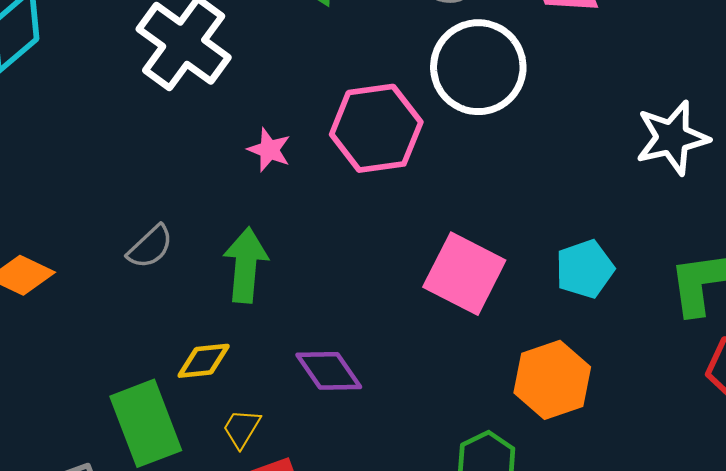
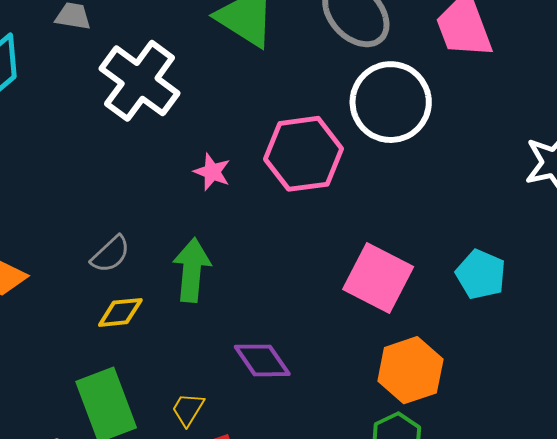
cyan pentagon: (585, 269) -> (481, 274), turned -30
yellow diamond: (204, 361) -> (120, 312), moved
orange hexagon: (552, 380) -> (410, 370), moved

